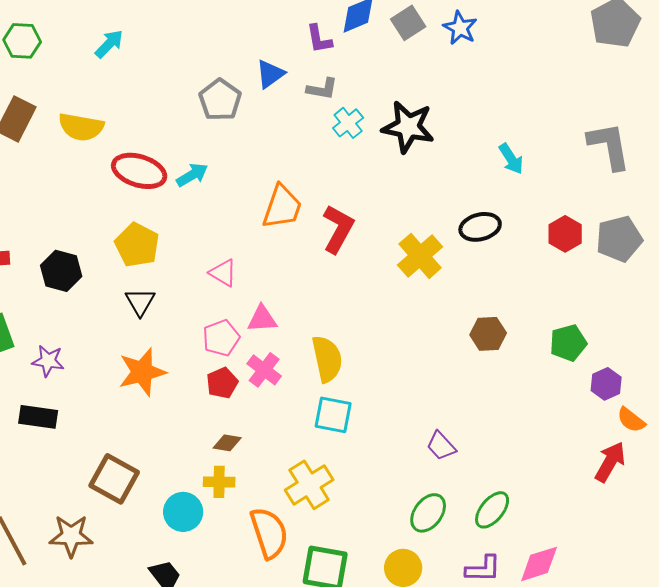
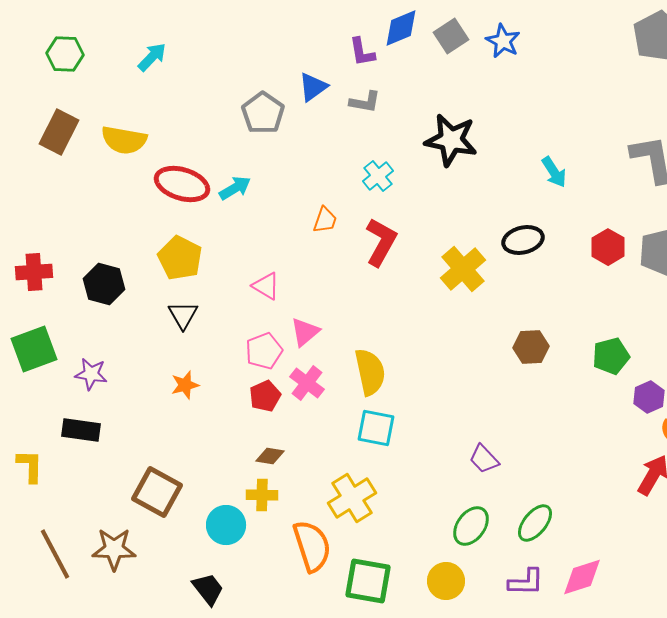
cyan cross: (348, 123) -> (378, 176), moved
orange trapezoid: (282, 207) -> (325, 220), size x0.6
pink triangle: (262, 319) -> (305, 332), turned -36
orange star: (142, 372) -> (185, 385), size x0.6

